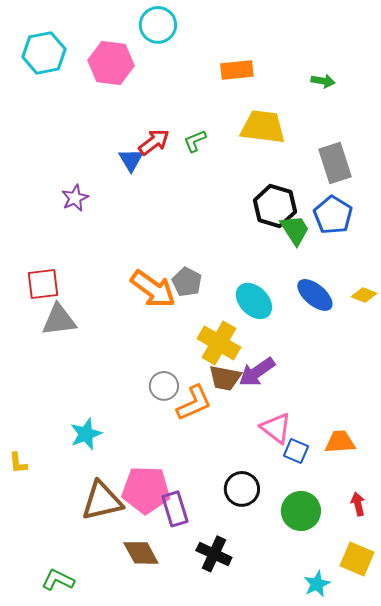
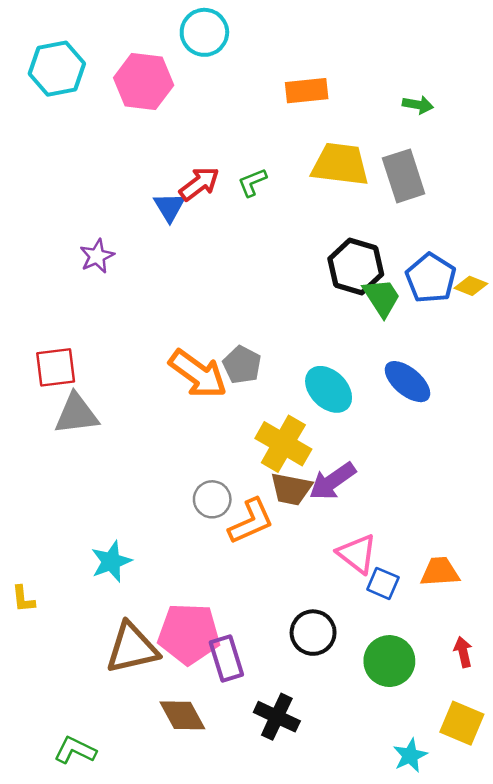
gray rectangle: (335, 163) -> (404, 176), moved
yellow diamond: (364, 295) -> (471, 286), moved

